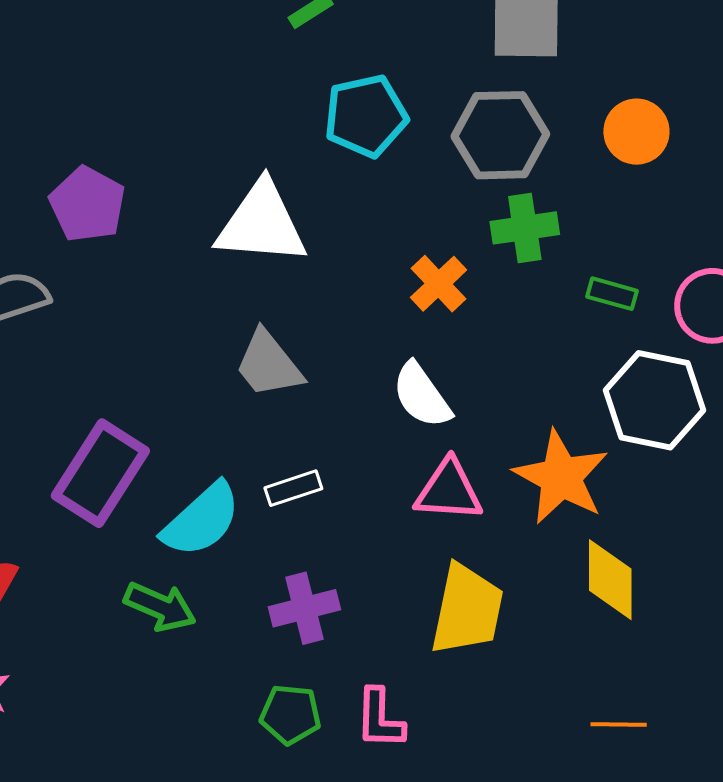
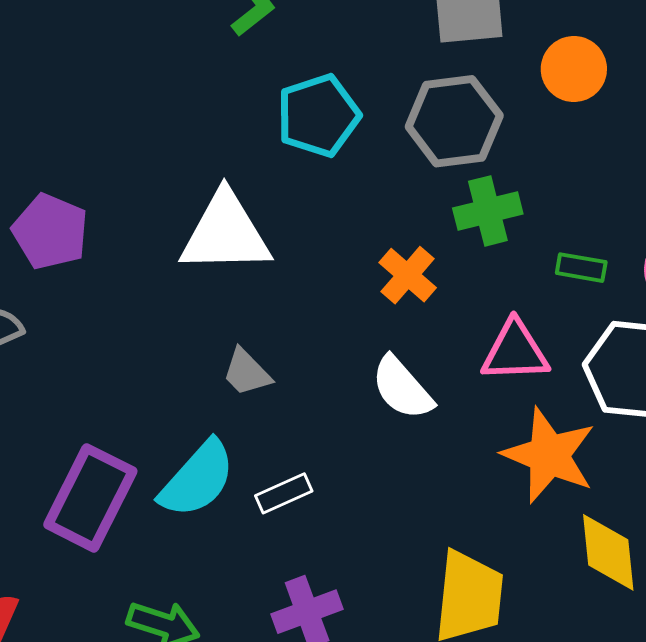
orange circle: (636, 132) -> (574, 69), moved
gray trapezoid: (269, 364) -> (247, 372), size x0.7
pink triangle: (449, 490) -> (515, 351), moved
cyan semicircle: (202, 520) -> (197, 479), moved

